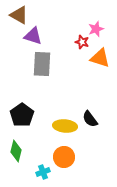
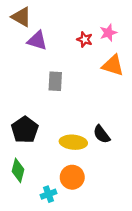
red star: (82, 42) -> (85, 39), moved
gray rectangle: (42, 64) -> (55, 81), moved, size x0.7

